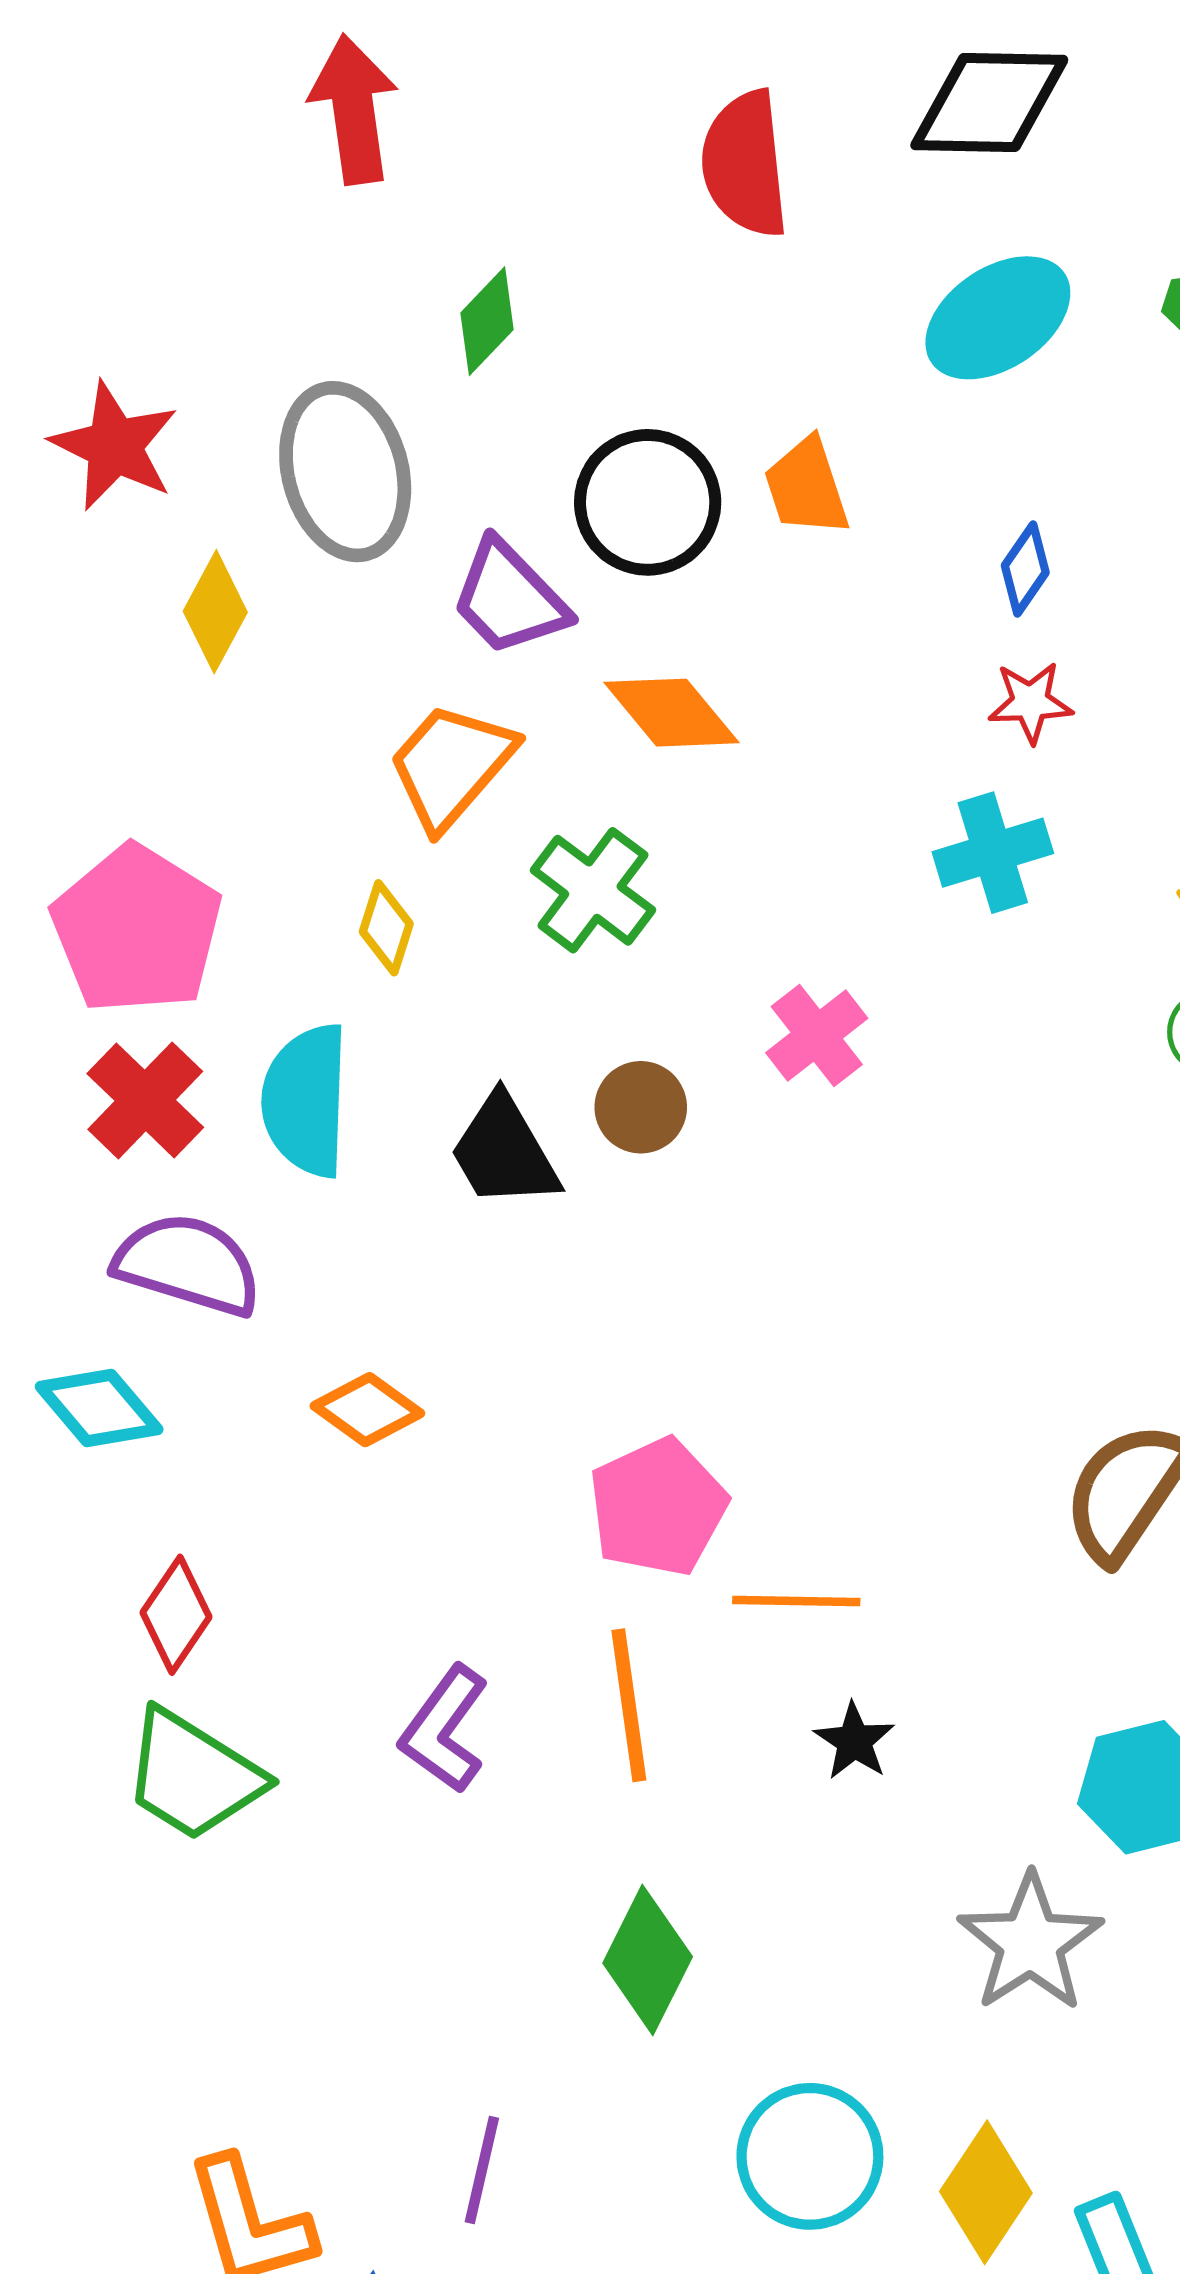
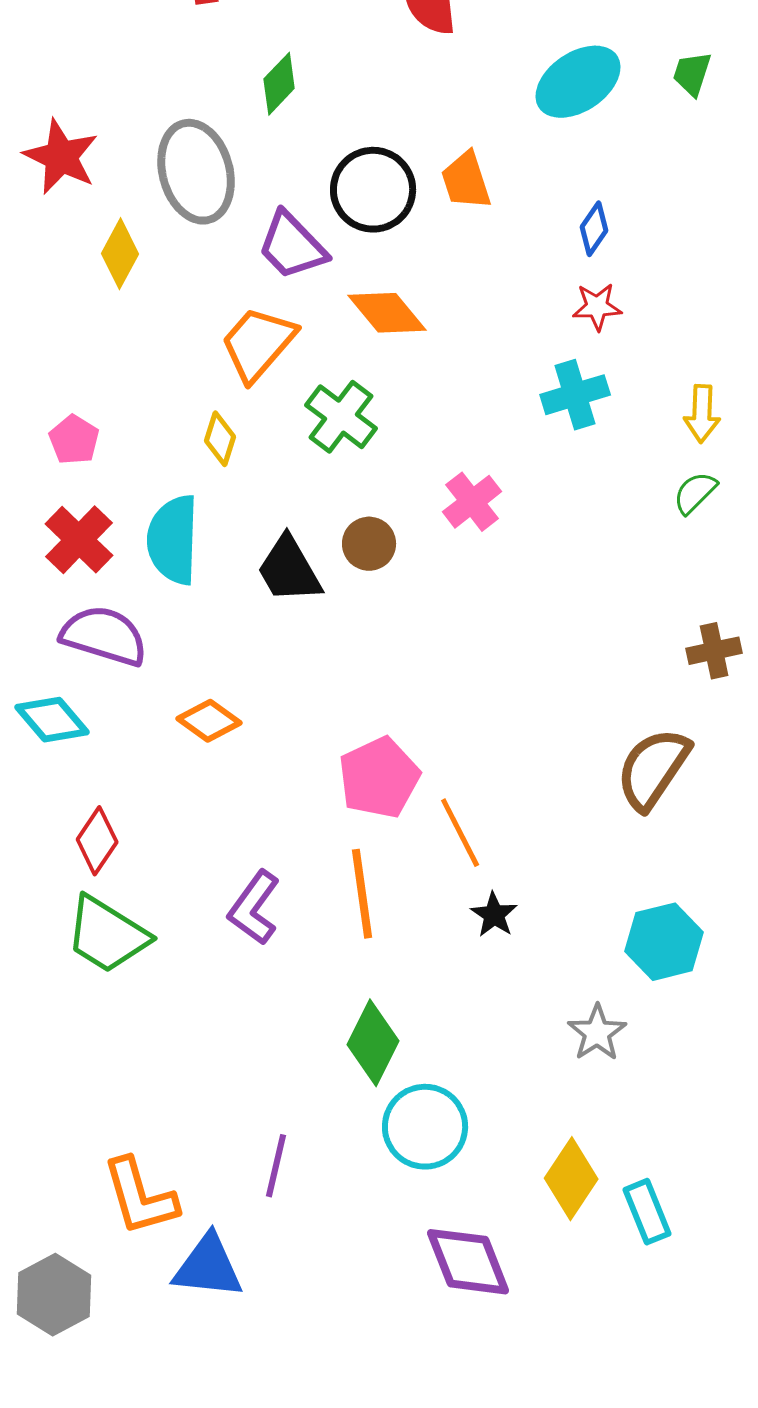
pink pentagon: (137, 930) -> (74, 440), size x0.5
orange line: (796, 1601) -> (460, 833), turned 62
gray star: (1030, 1943) -> (597, 1033), size x0.7
cyan circle: (810, 2156) -> (425, 1127), moved

